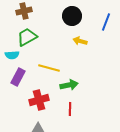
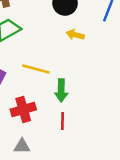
green arrow: (69, 85) -> (61, 90), turned 102

